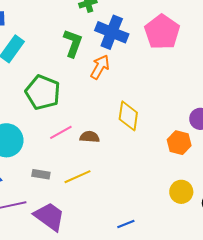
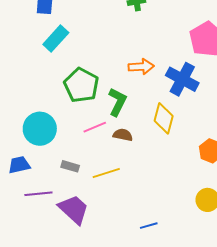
blue cross: (112, 32) -> (182, 79), moved
green L-shape: (73, 43) -> (117, 102), moved
orange arrow: (100, 67) -> (141, 67), turned 50

